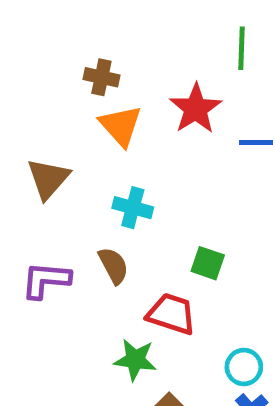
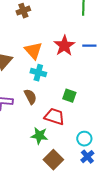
brown cross: (101, 77) -> (23, 11), moved, turned -32
red star: (196, 109) -> (64, 46), moved
orange triangle: (121, 126) -> (33, 51), moved

